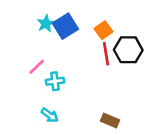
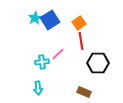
black hexagon: (128, 50) -> (98, 63), moved
pink line: (37, 67) -> (58, 54), moved
cyan arrow: (50, 115) -> (38, 88), turned 48

